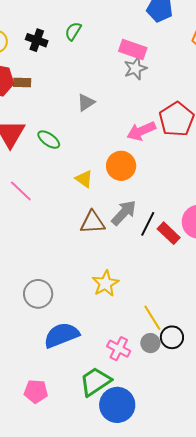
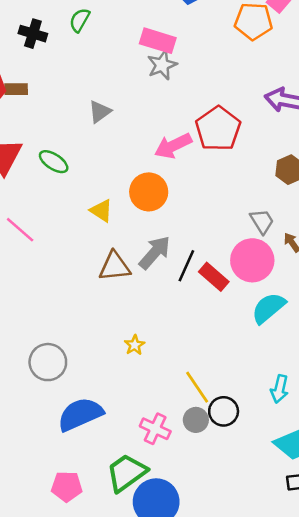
yellow star: (105, 283) -> (135, 345), size x0.6
pink pentagon: (36, 391) -> (67, 486), moved

